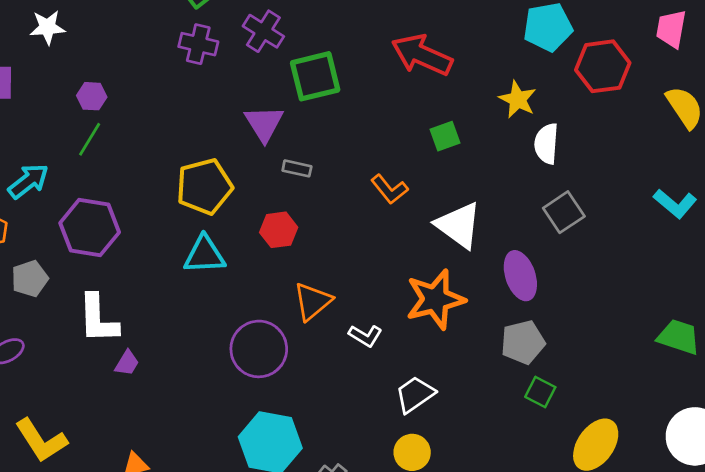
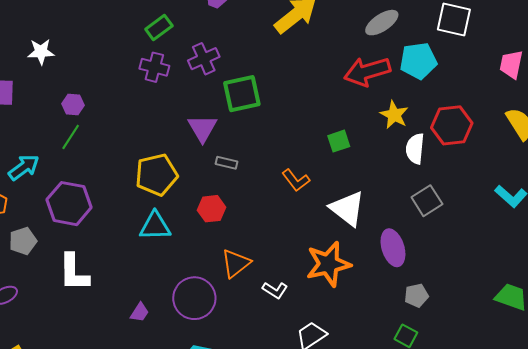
purple cross: (263, 31) -> (204, 59), turned 32
red arrow: (422, 55) -> (367, 72), moved, turned -42
red hexagon: (603, 66) -> (452, 125), moved
gray pentagon: (523, 342) -> (416, 295), moved, size x0.7
purple trapezoid: (127, 363) -> (140, 312), moved

